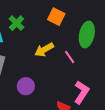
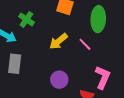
purple circle: (26, 86) -> (59, 80), moved

